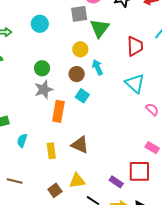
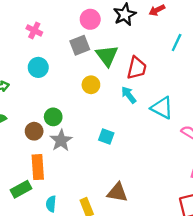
red trapezoid: (135, 46) -> (137, 68), moved, turned 30
cyan arrow: (97, 67) -> (129, 95), moved
brown circle: (77, 74) -> (34, 131), moved
orange rectangle: (58, 111) -> (38, 167), moved

